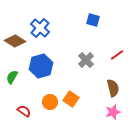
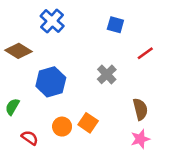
blue cross: (40, 28) -> (52, 21), moved
red line: (117, 55) -> (145, 53), moved
green semicircle: (12, 77) -> (12, 107), moved

